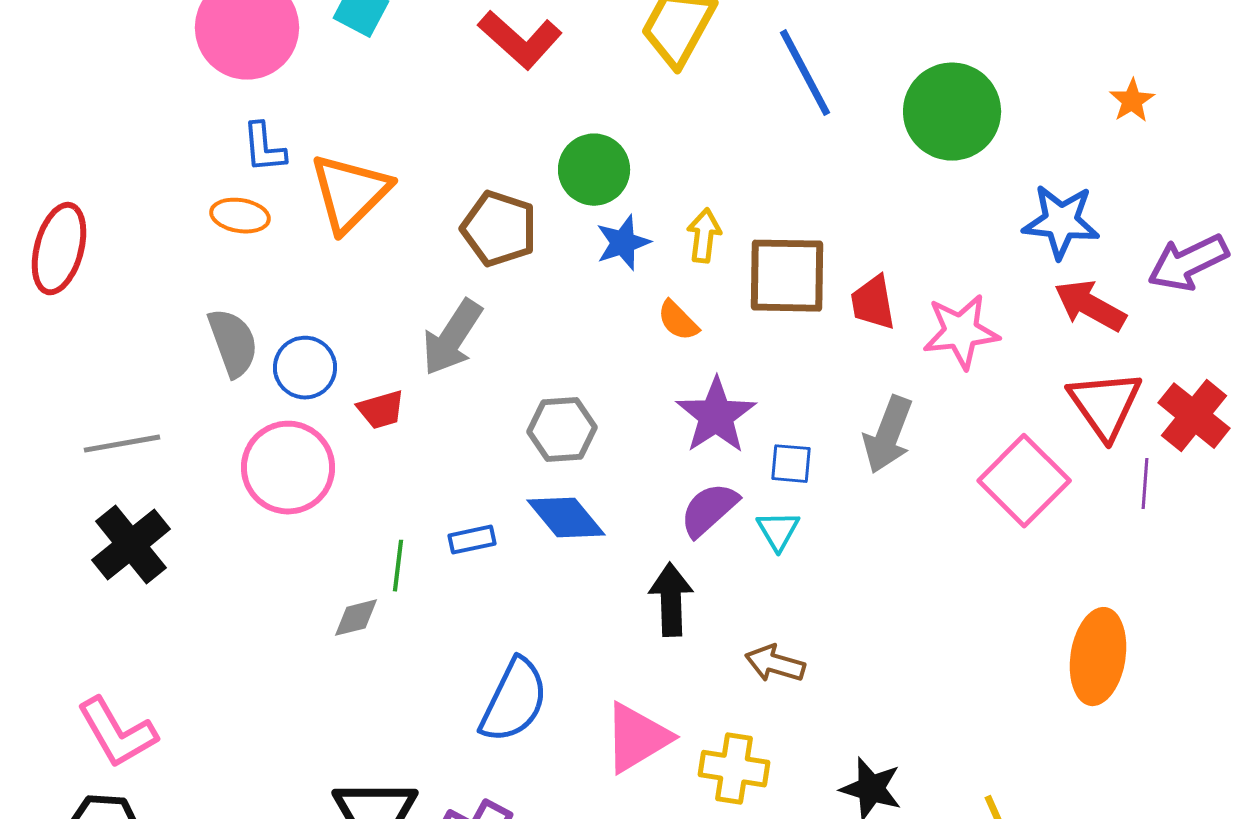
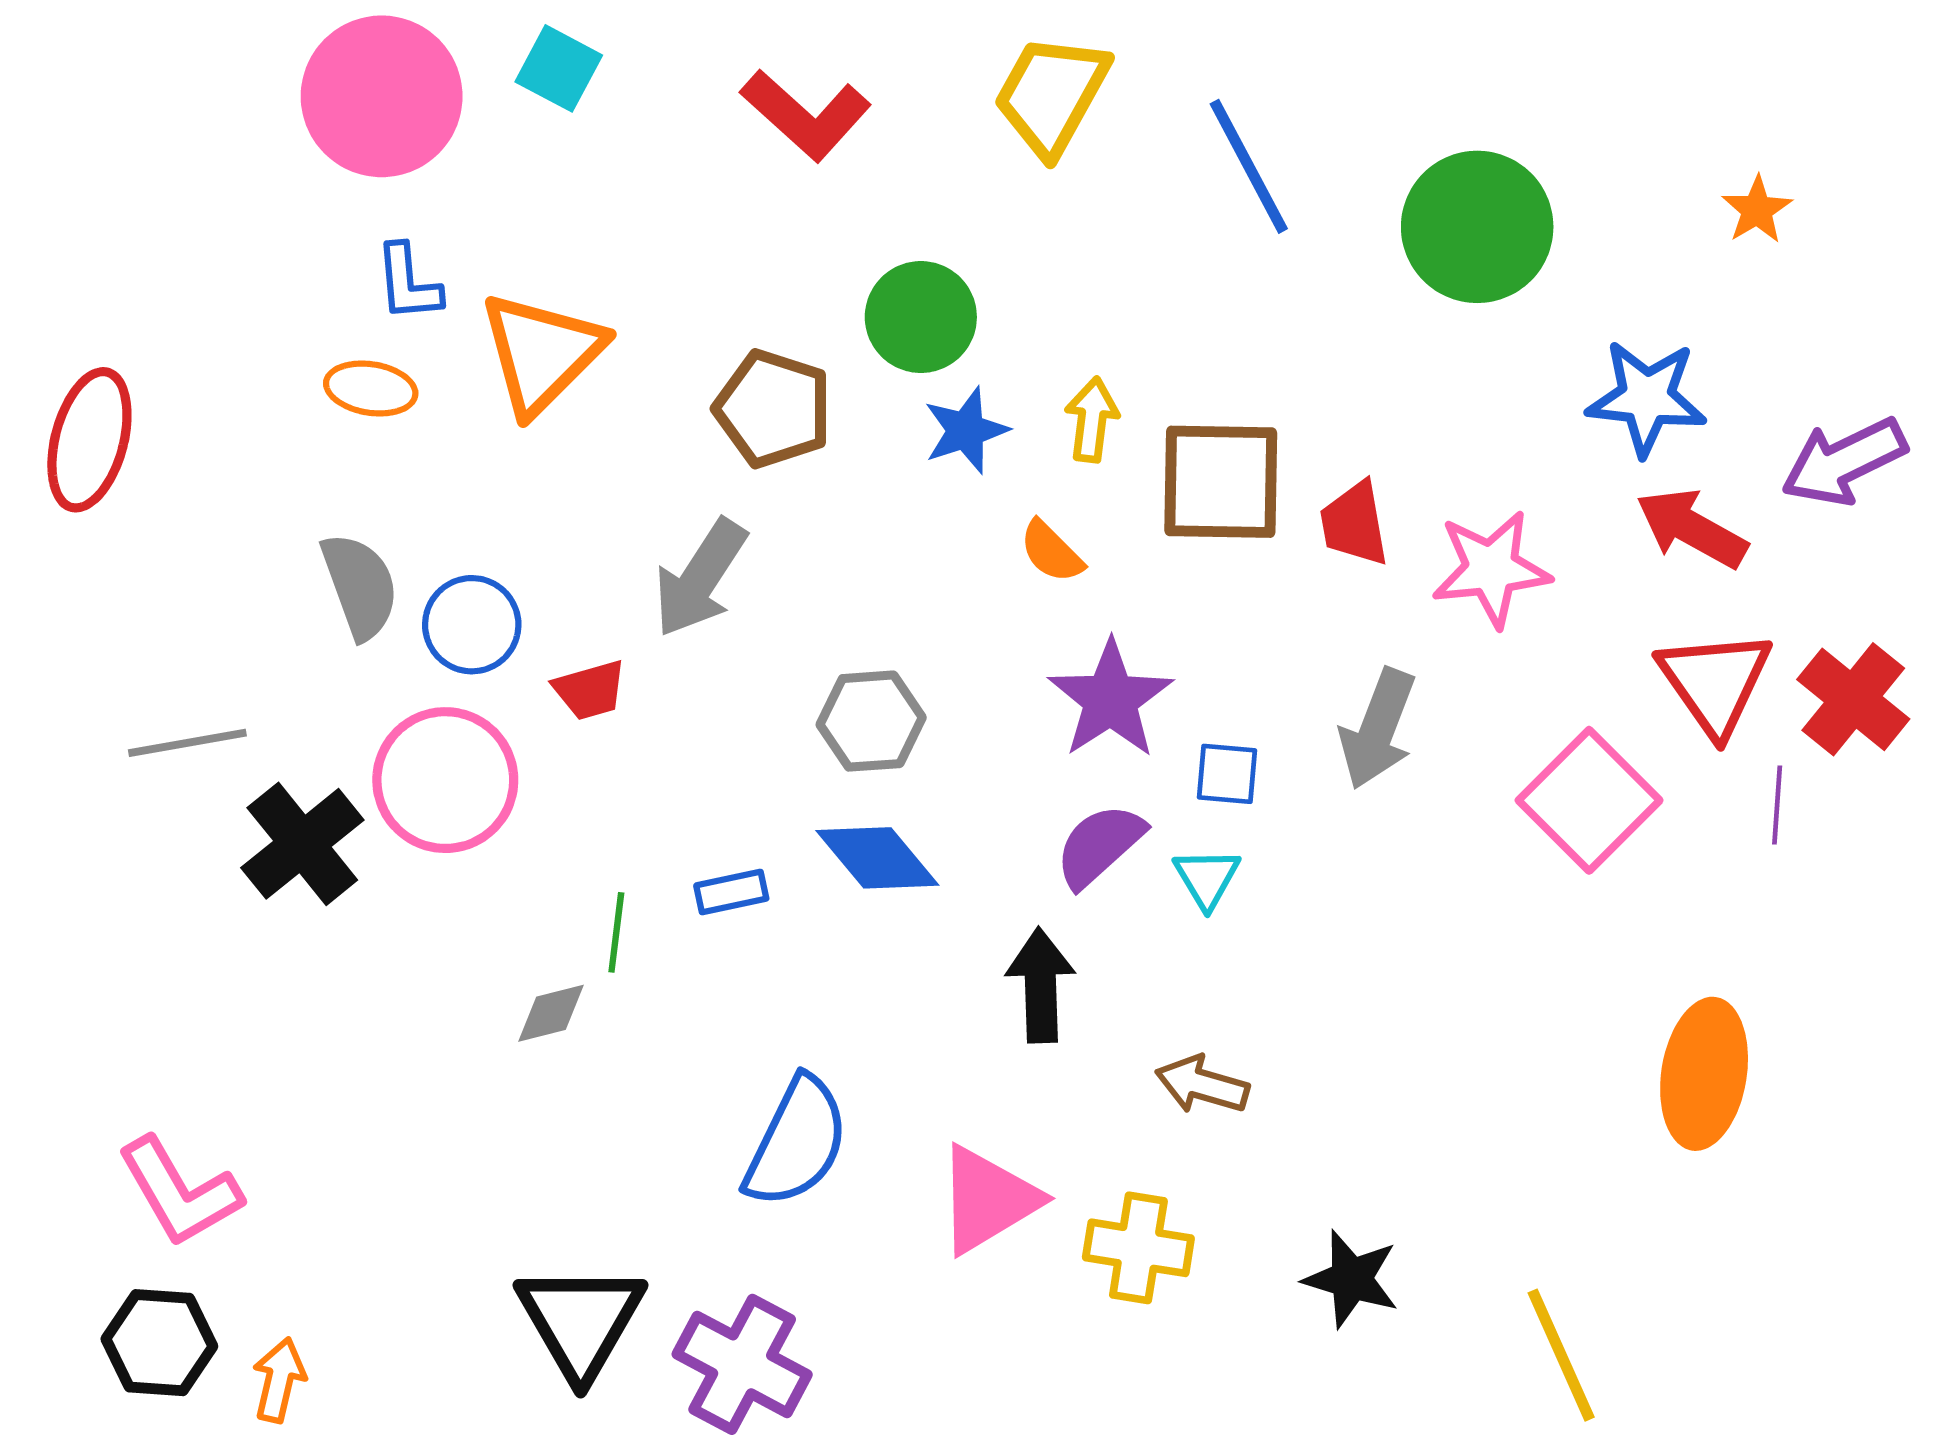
black cross: (131, 545) -> (302, 844), moved

